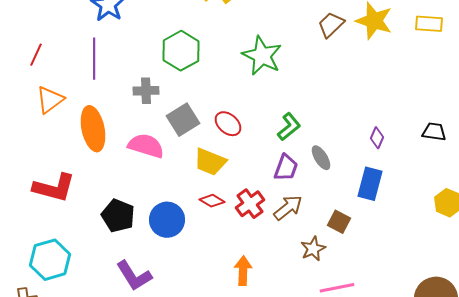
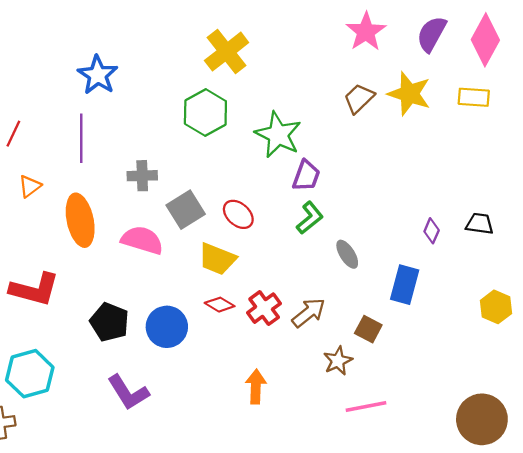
green hexagon: (181, 51) -> (205, 112), moved
orange triangle: (50, 100) -> (30, 186), size x0.7
purple diamond: (377, 138) -> (432, 231), moved
purple trapezoid: (286, 168) -> (306, 176), moved

